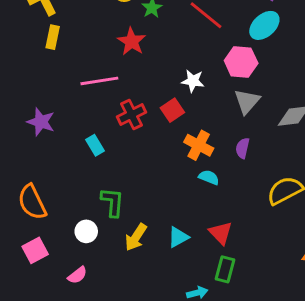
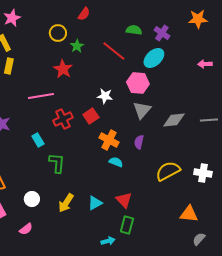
green L-shape: (112, 202) -> (57, 163), moved

